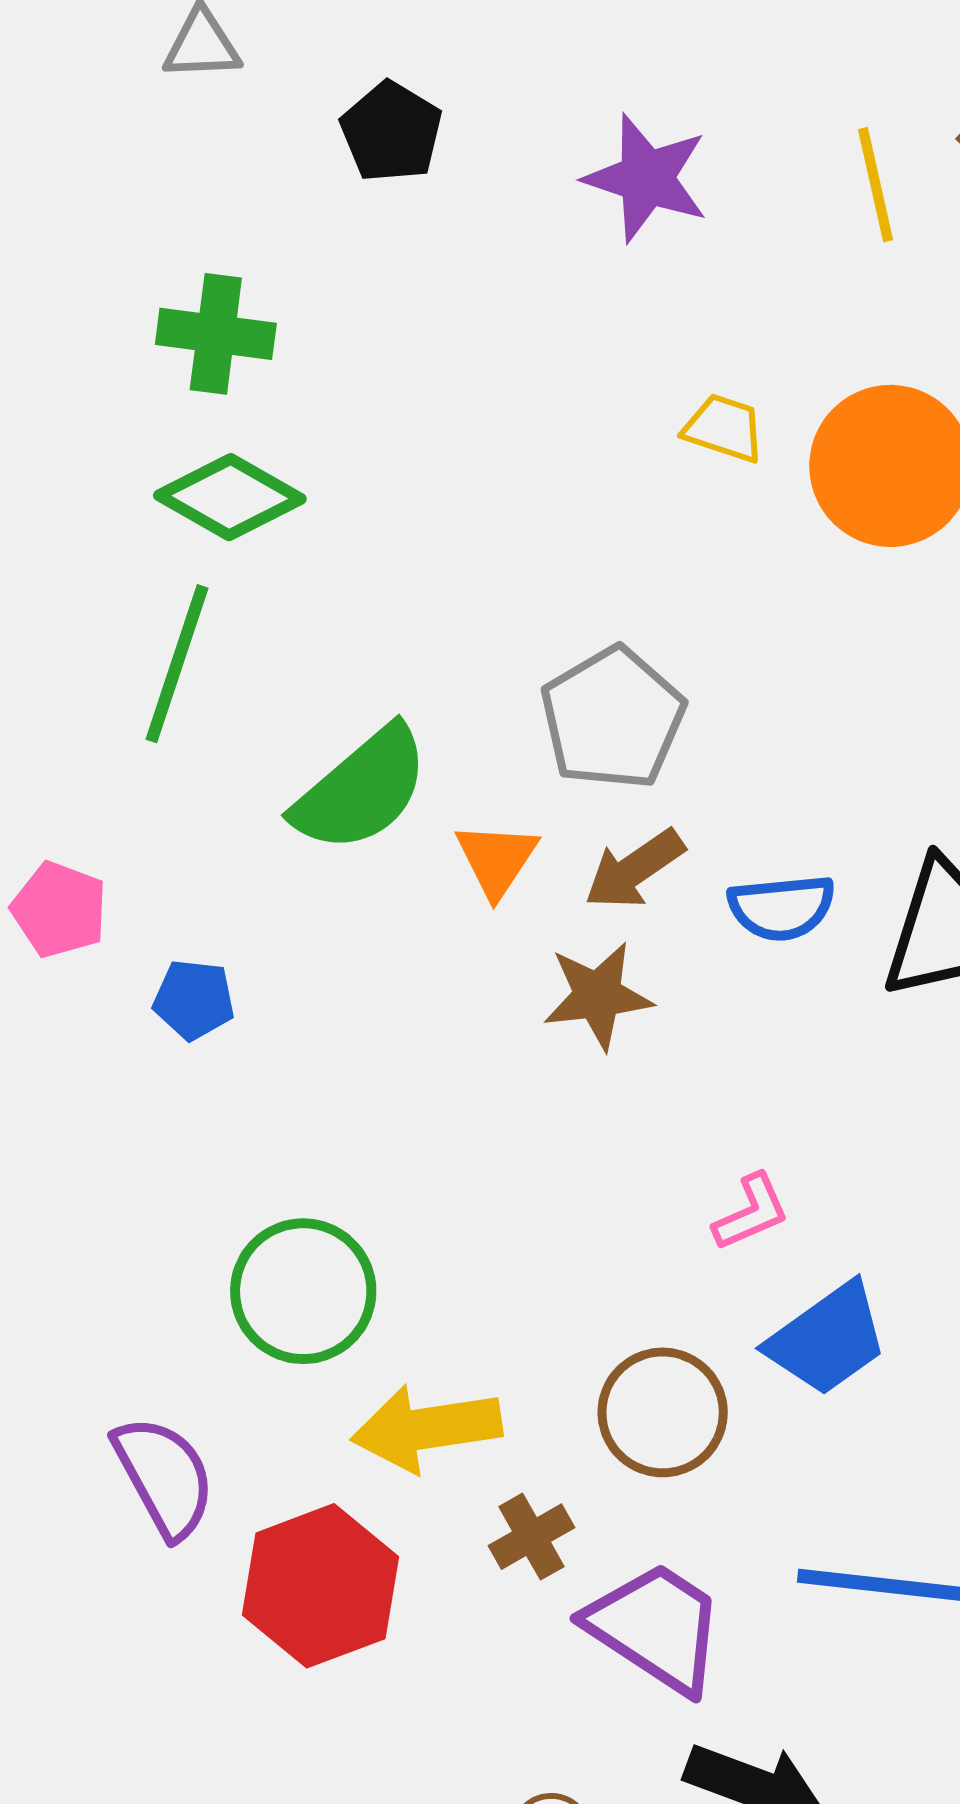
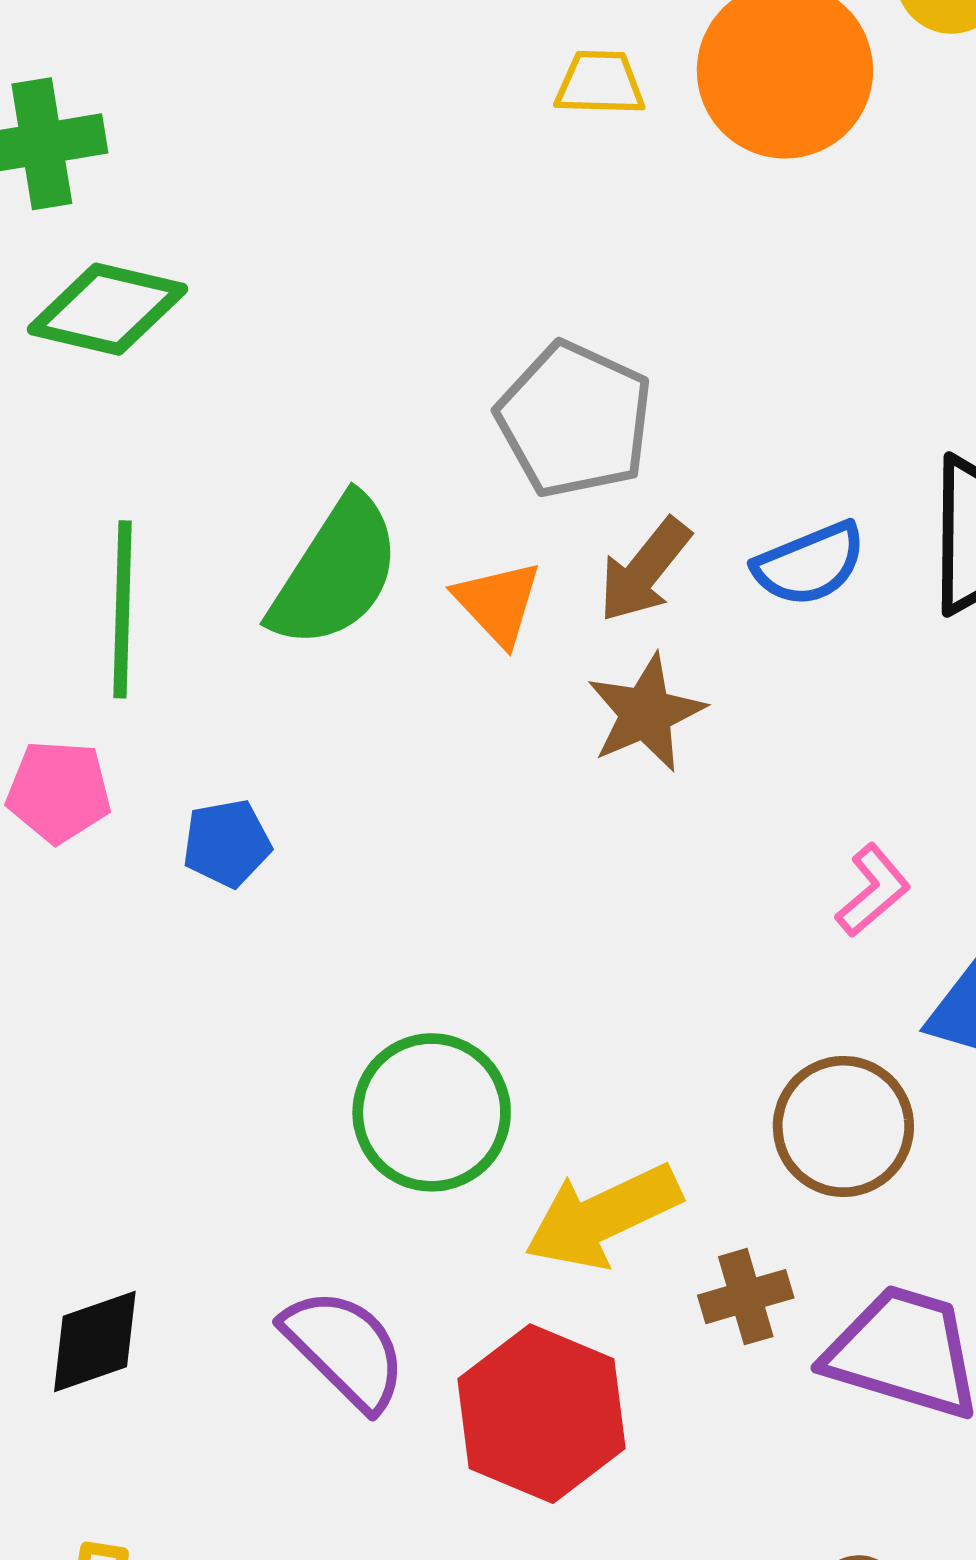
green line: (177, 664) -> (122, 609), moved
brown cross: (532, 1537) -> (746, 1297), turned 30

